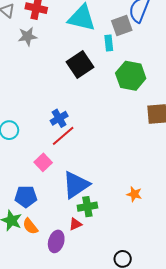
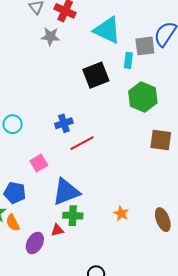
red line: (63, 136) -> (82, 143), moved

